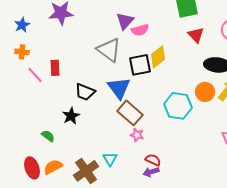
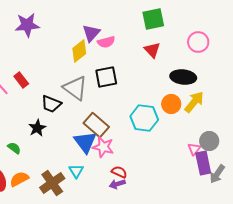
red triangle: (196, 35) -> (152, 50), moved
gray triangle: (109, 50) -> (75, 88), moved
yellow diamond: (158, 57) -> (79, 51), moved
red rectangle: (55, 68) -> (21, 80), turned -35
blue triangle: (119, 88) -> (85, 142), moved
pink star: (137, 135) -> (103, 147), size x1.5

